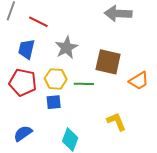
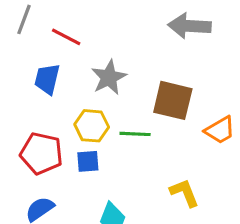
red pentagon: (23, 82) -> (41, 153), moved

